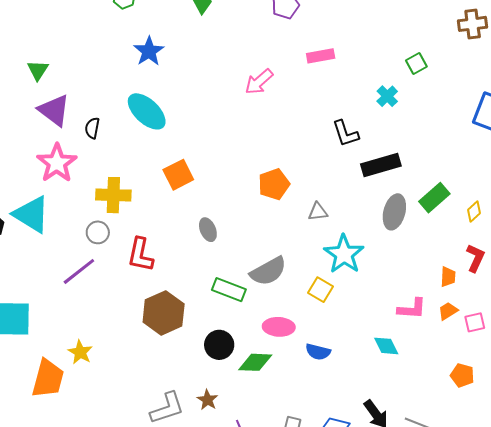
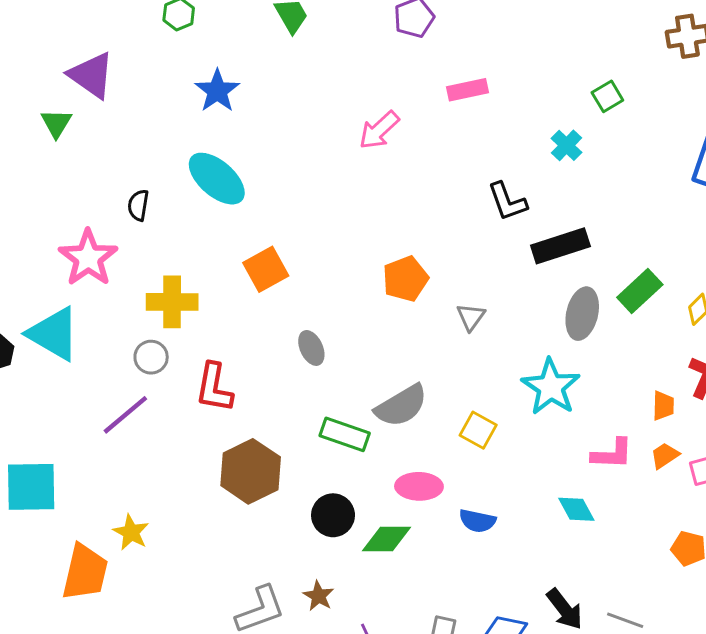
purple triangle: (54, 110) -> (91, 75), moved
gray triangle: (318, 212) -> (471, 317), turned -45
cyan star: (344, 254) -> (551, 387), moved

